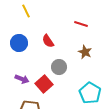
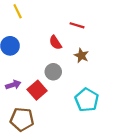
red semicircle: (48, 41) -> (55, 43), moved
purple arrow: (22, 79) -> (13, 85), turned -40

